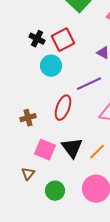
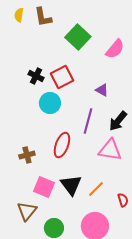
purple line: (89, 84) -> (88, 121), turned -50
brown triangle: (28, 174) -> (27, 211), size x1.5

